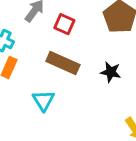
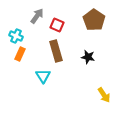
brown rectangle: (63, 63) -> (56, 51), turned 50

